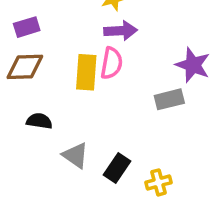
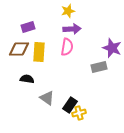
purple rectangle: (27, 27) -> (28, 27), moved
yellow rectangle: (86, 72) -> (39, 52), moved
yellow cross: (159, 182) -> (79, 113), moved

